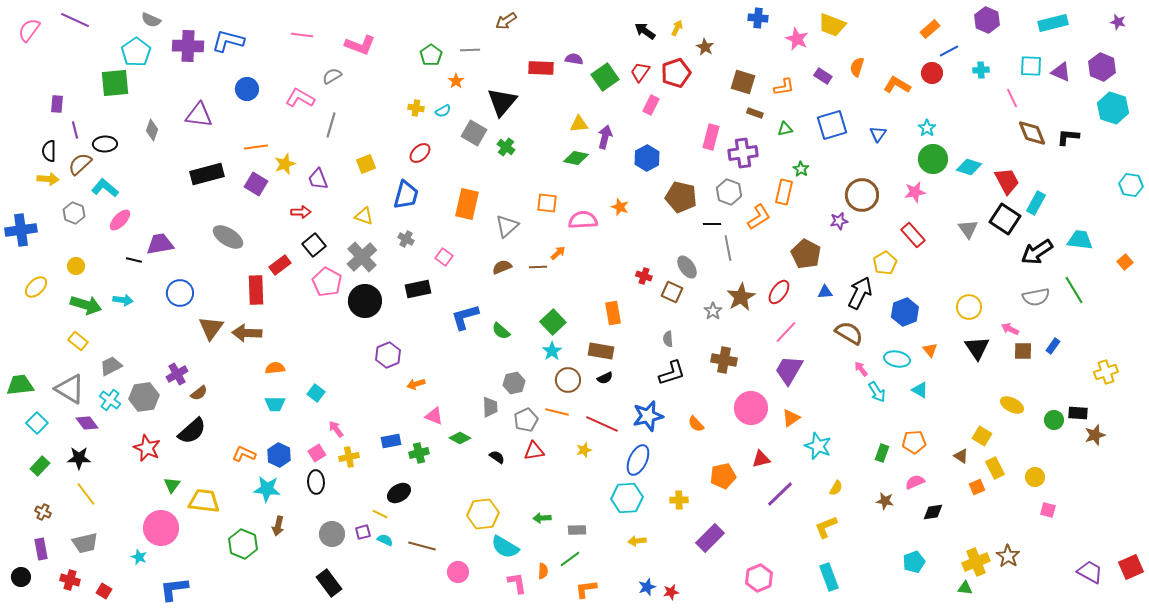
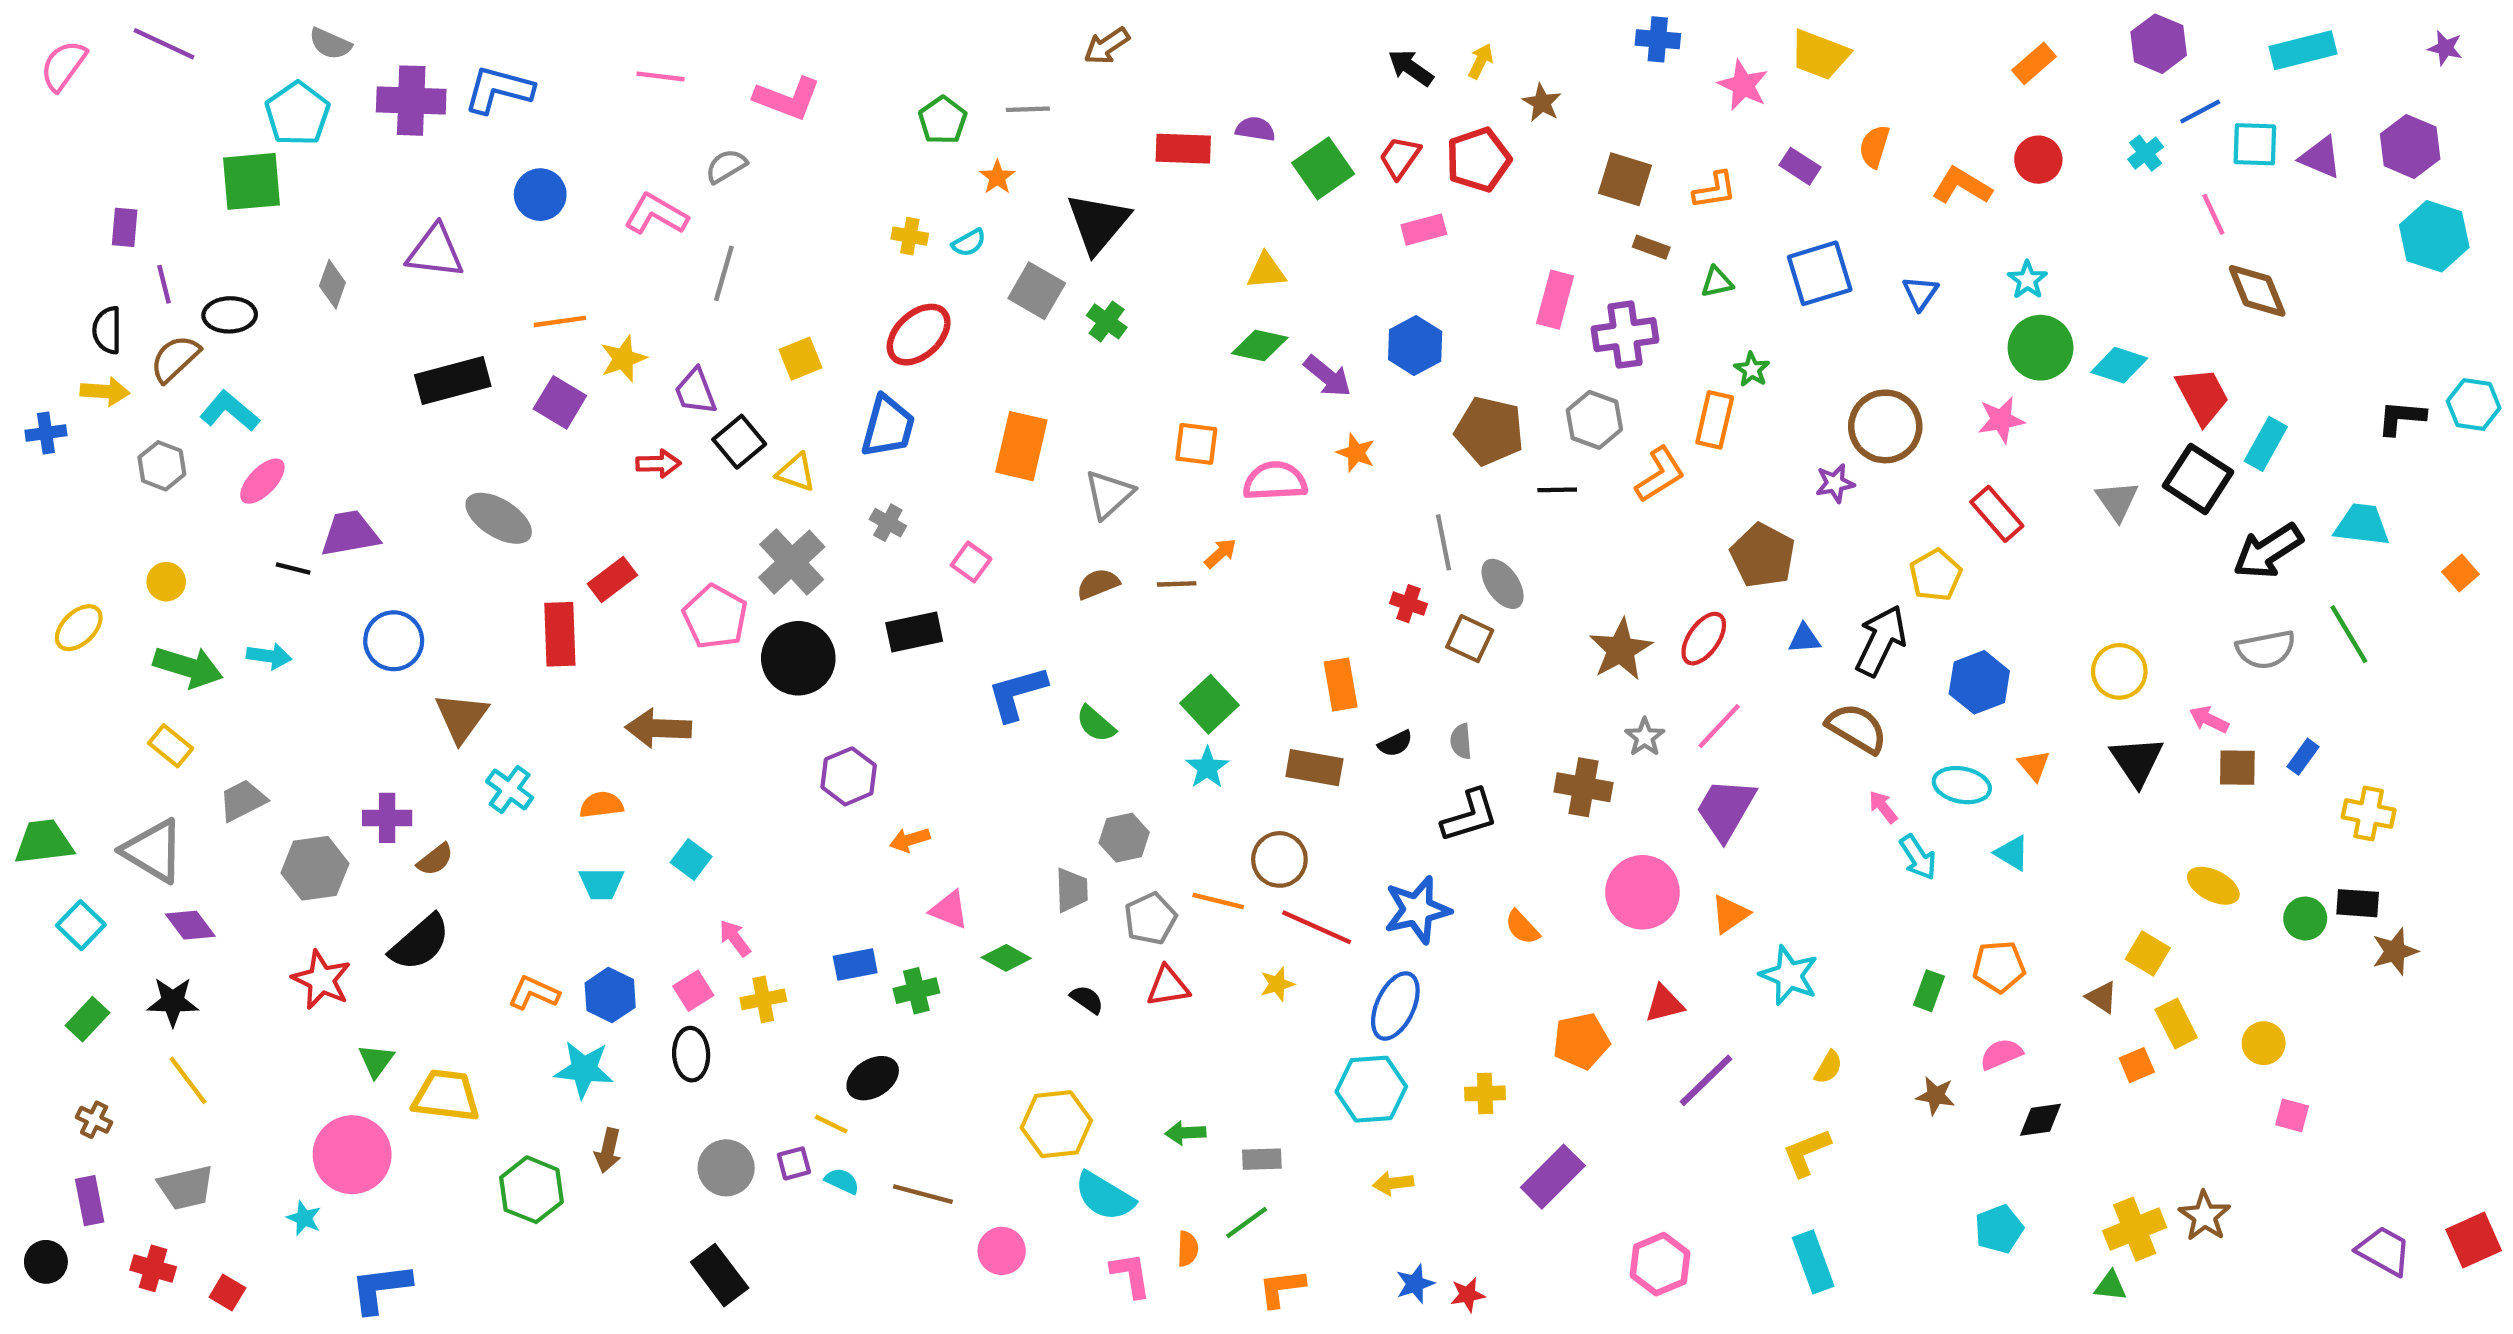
blue line: (949, 51) -> (2200, 111), moved
cyan cross: (981, 70) -> (2146, 153), turned -35
pink rectangle: (651, 105) -> (1424, 230), turned 48
purple arrow: (605, 137) -> (1328, 376), moved, turned 115
black L-shape: (1068, 137) -> (2401, 418), moved
red ellipse: (420, 153) -> (919, 335), size x1.4
blue cross: (21, 230) -> (46, 433), moved, size x0.6
black square: (314, 245) -> (739, 442), moved
gray line: (728, 248) -> (1443, 542), moved
gray star: (713, 311) -> (1645, 737), moved
brown arrow: (247, 333) -> (658, 728), moved
yellow cross: (1106, 372) -> (2369, 814), moved, turned 30
purple cross: (177, 374) -> (387, 818), turned 30
black semicircle: (605, 378) -> (1395, 744), moved
brown circle: (568, 380) -> (1279, 859), moved
cyan cross: (110, 400) -> (510, 789), moved

